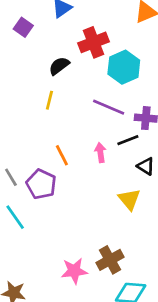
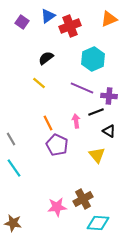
purple square: (23, 27) -> (22, 22), moved
red cross: (93, 42) -> (70, 26), moved
yellow line: (49, 100) -> (39, 83), turned -64
purple pentagon: (41, 184) -> (57, 145), moved

